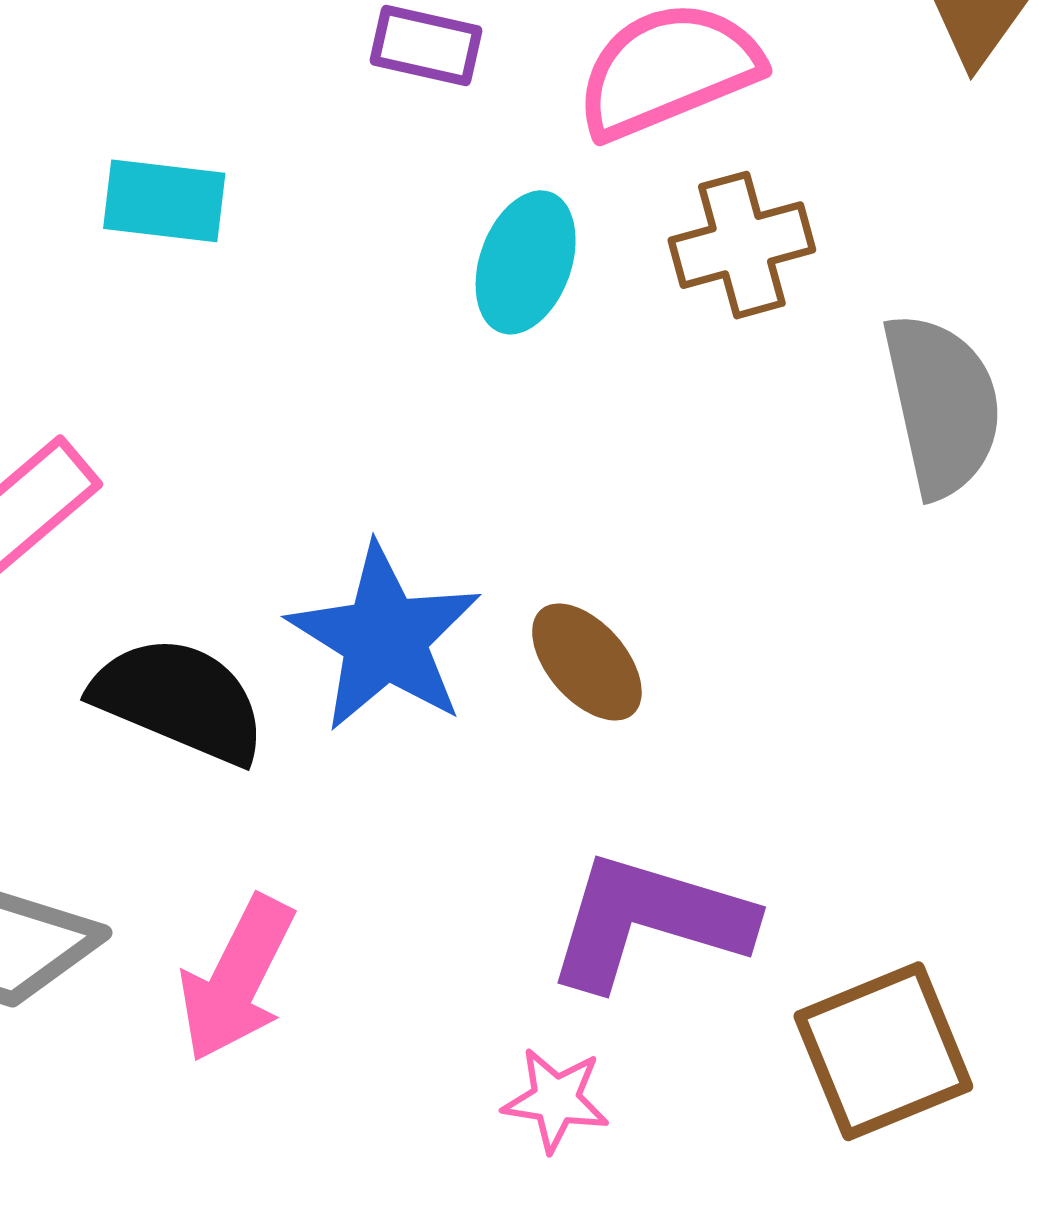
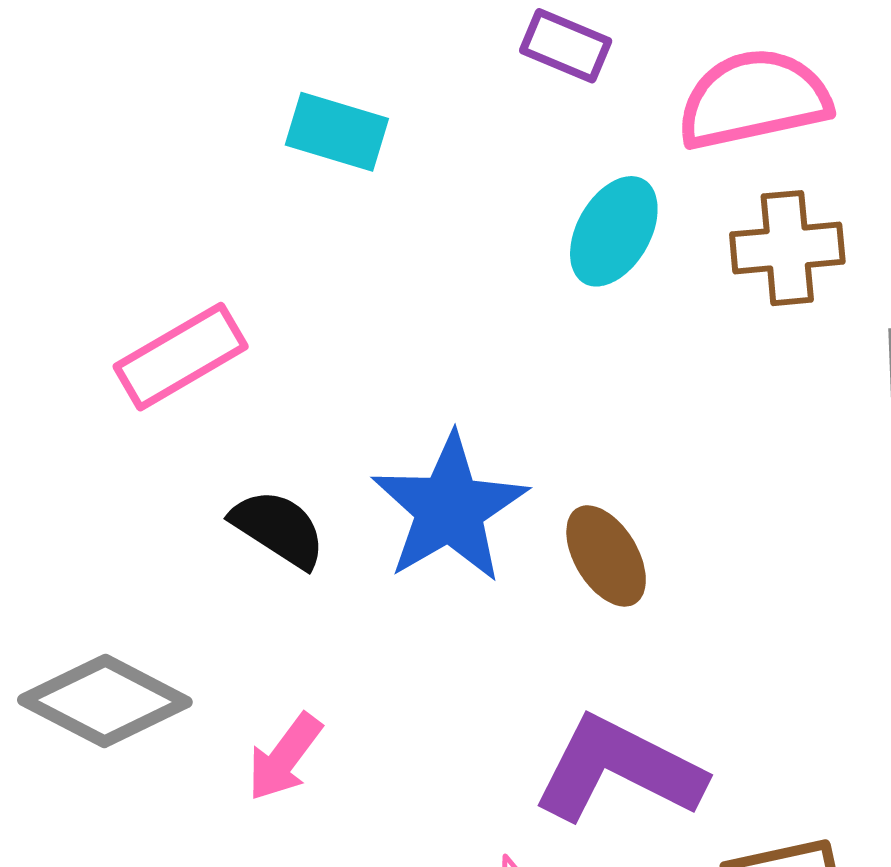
black semicircle: (179, 700) -> (278, 529), size x0.7
pink arrow: (237, 979) -> (285, 757), size x0.7

